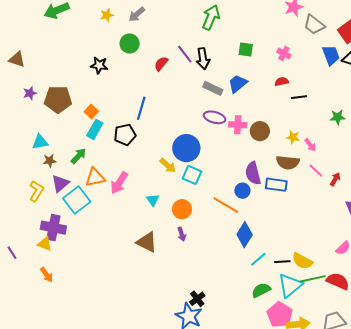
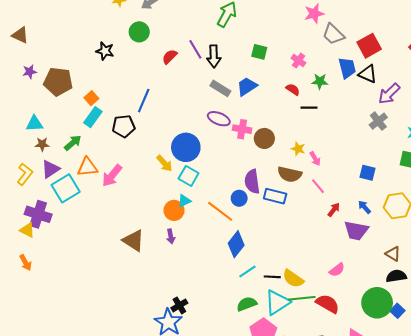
red semicircle: (282, 82) -> (293, 89), turned 40
green star: (338, 117) -> (320, 81), moved
red arrow: (335, 179) -> (334, 210), moved
cyan triangle: (153, 200) -> (184, 201), moved, turned 32

